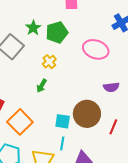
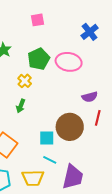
green pentagon: (57, 32) -> (39, 59), moved
red line: (113, 127) -> (98, 118), moved
cyan line: (62, 143) -> (50, 160), turned -64

